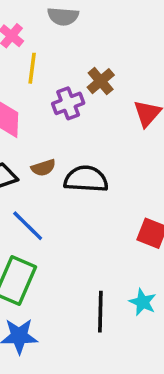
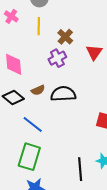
yellow line: (32, 68) -> (39, 26), moved
purple cross: (68, 103) -> (57, 58), moved

